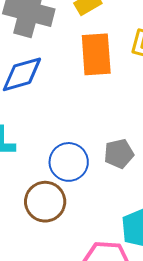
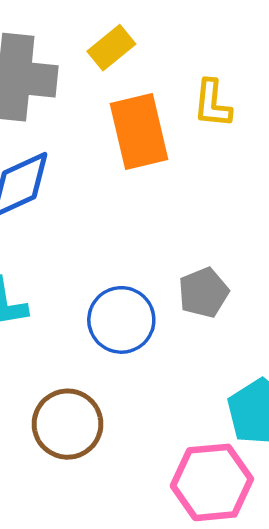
brown circle: (45, 202) -> (67, 424), moved

